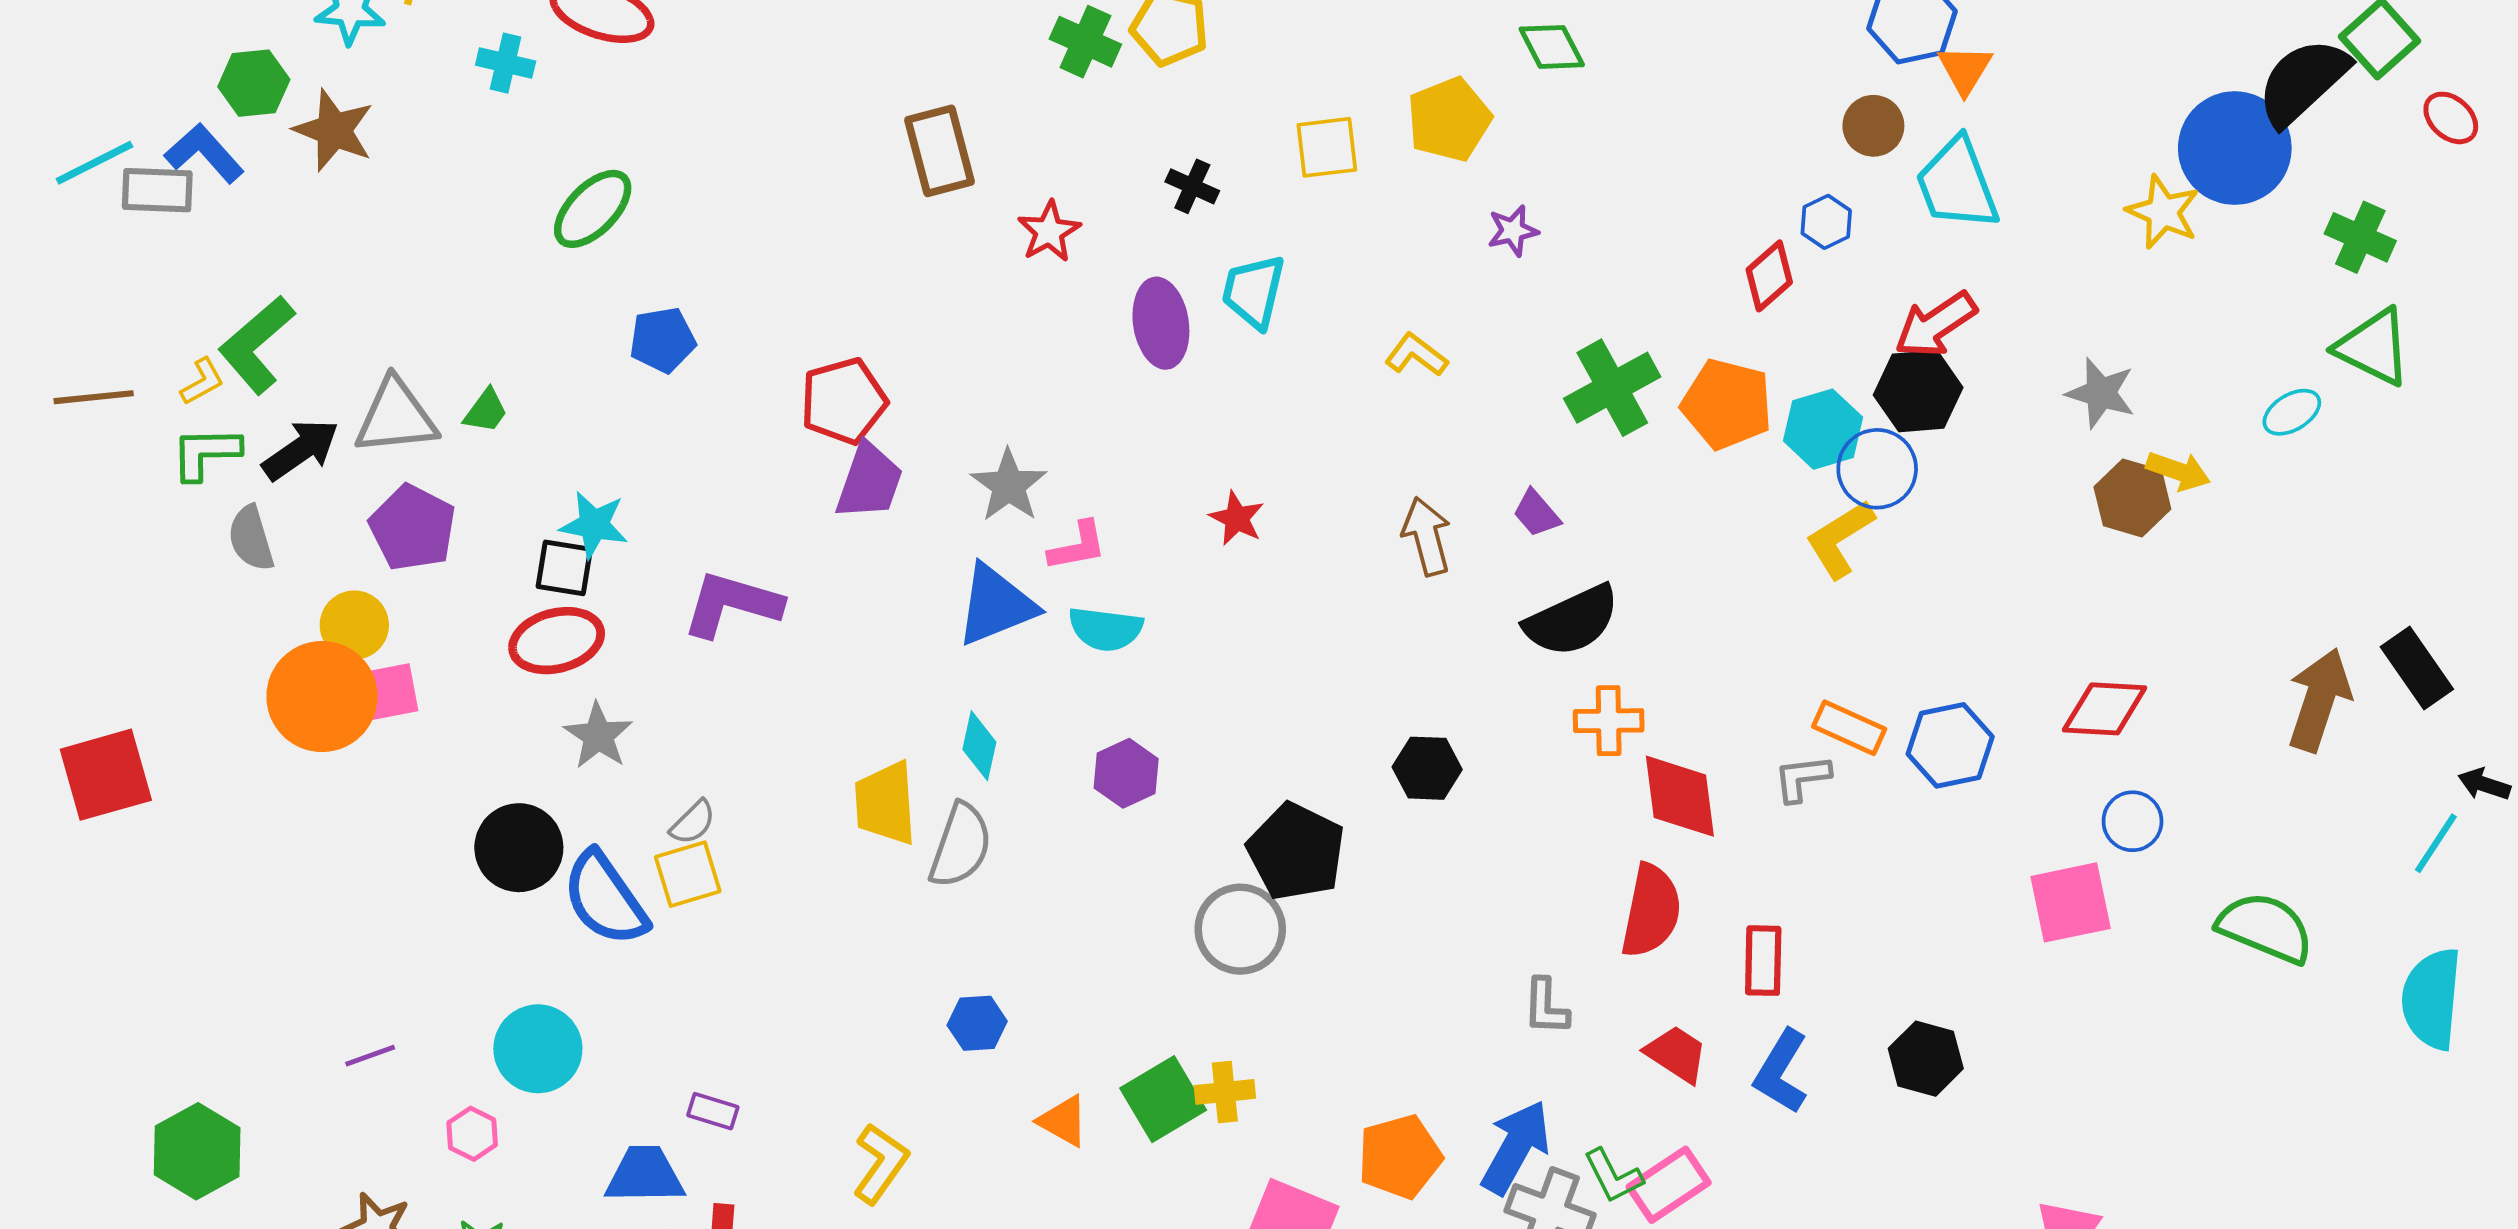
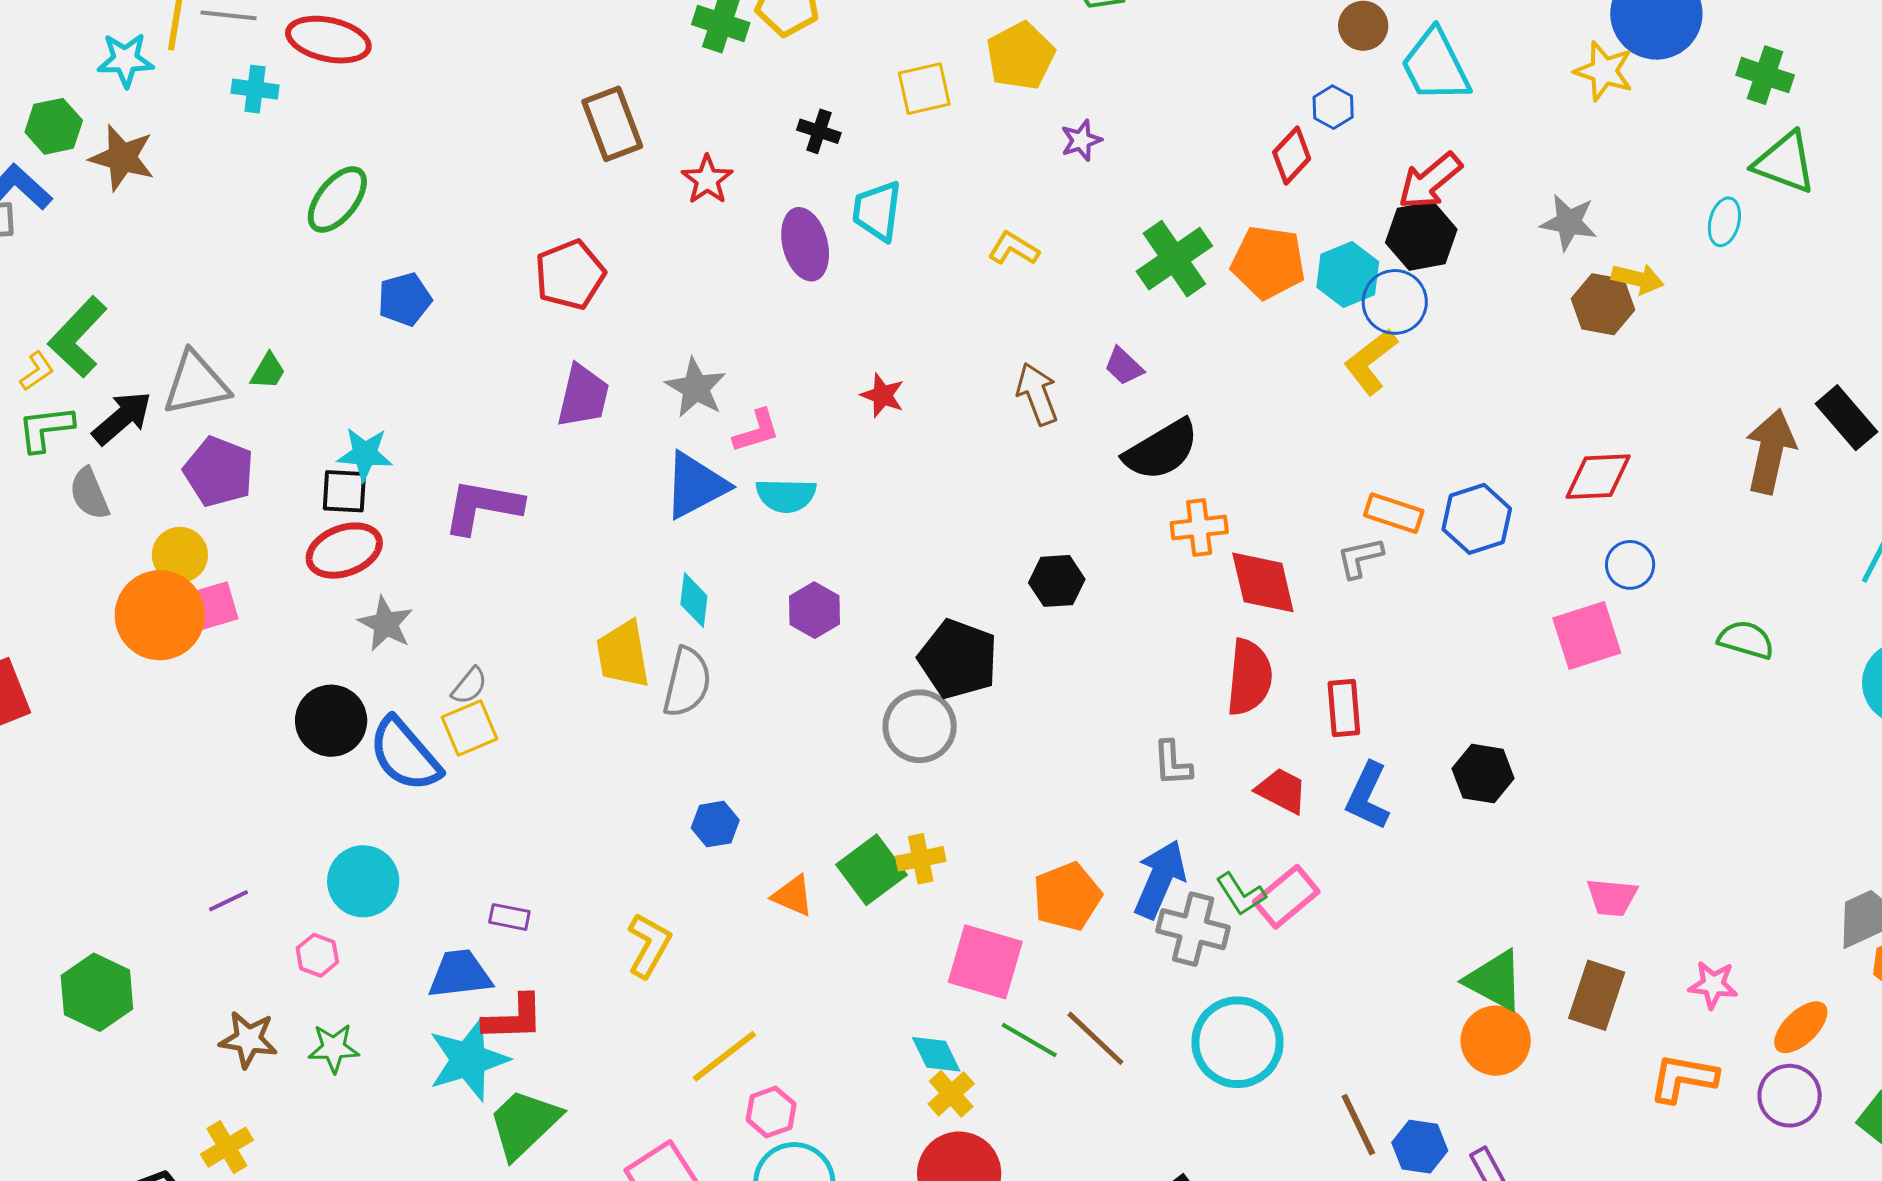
red pentagon: (844, 401) -> (570, 275), moved
cyan ellipse: (2292, 412) -> (1724, 222), turned -39
green semicircle: (2265, 928) -> (1746, 640), size x0.7

